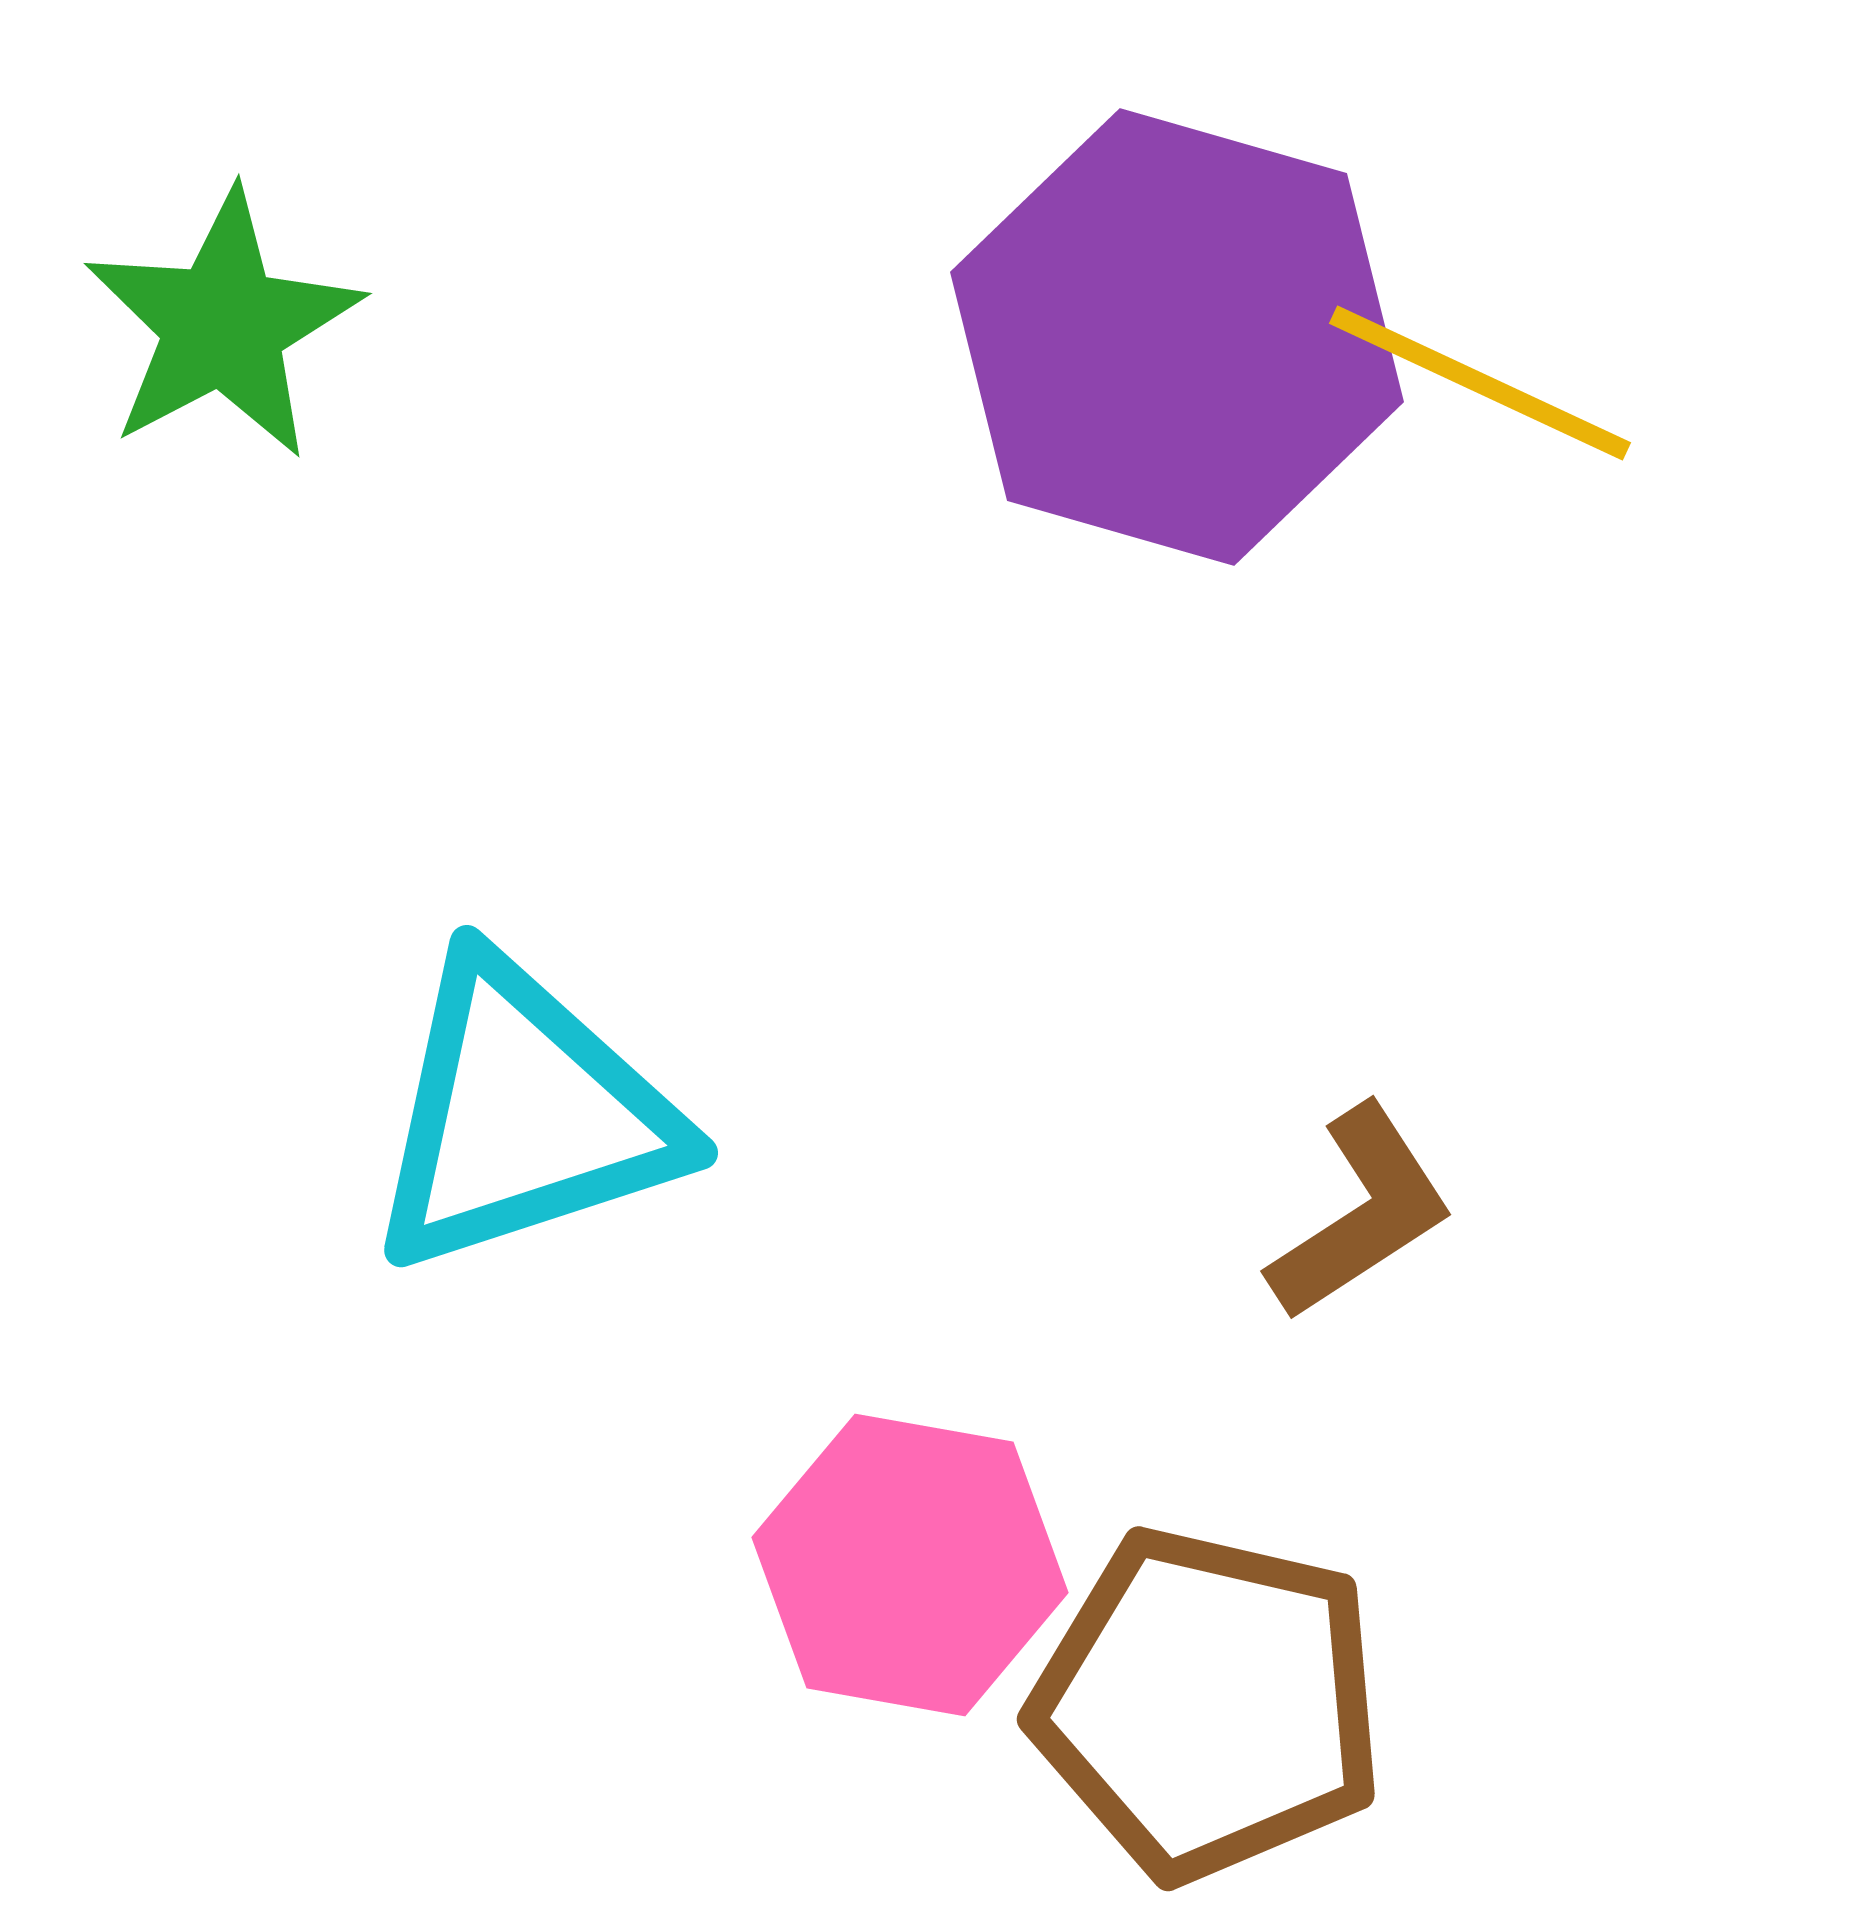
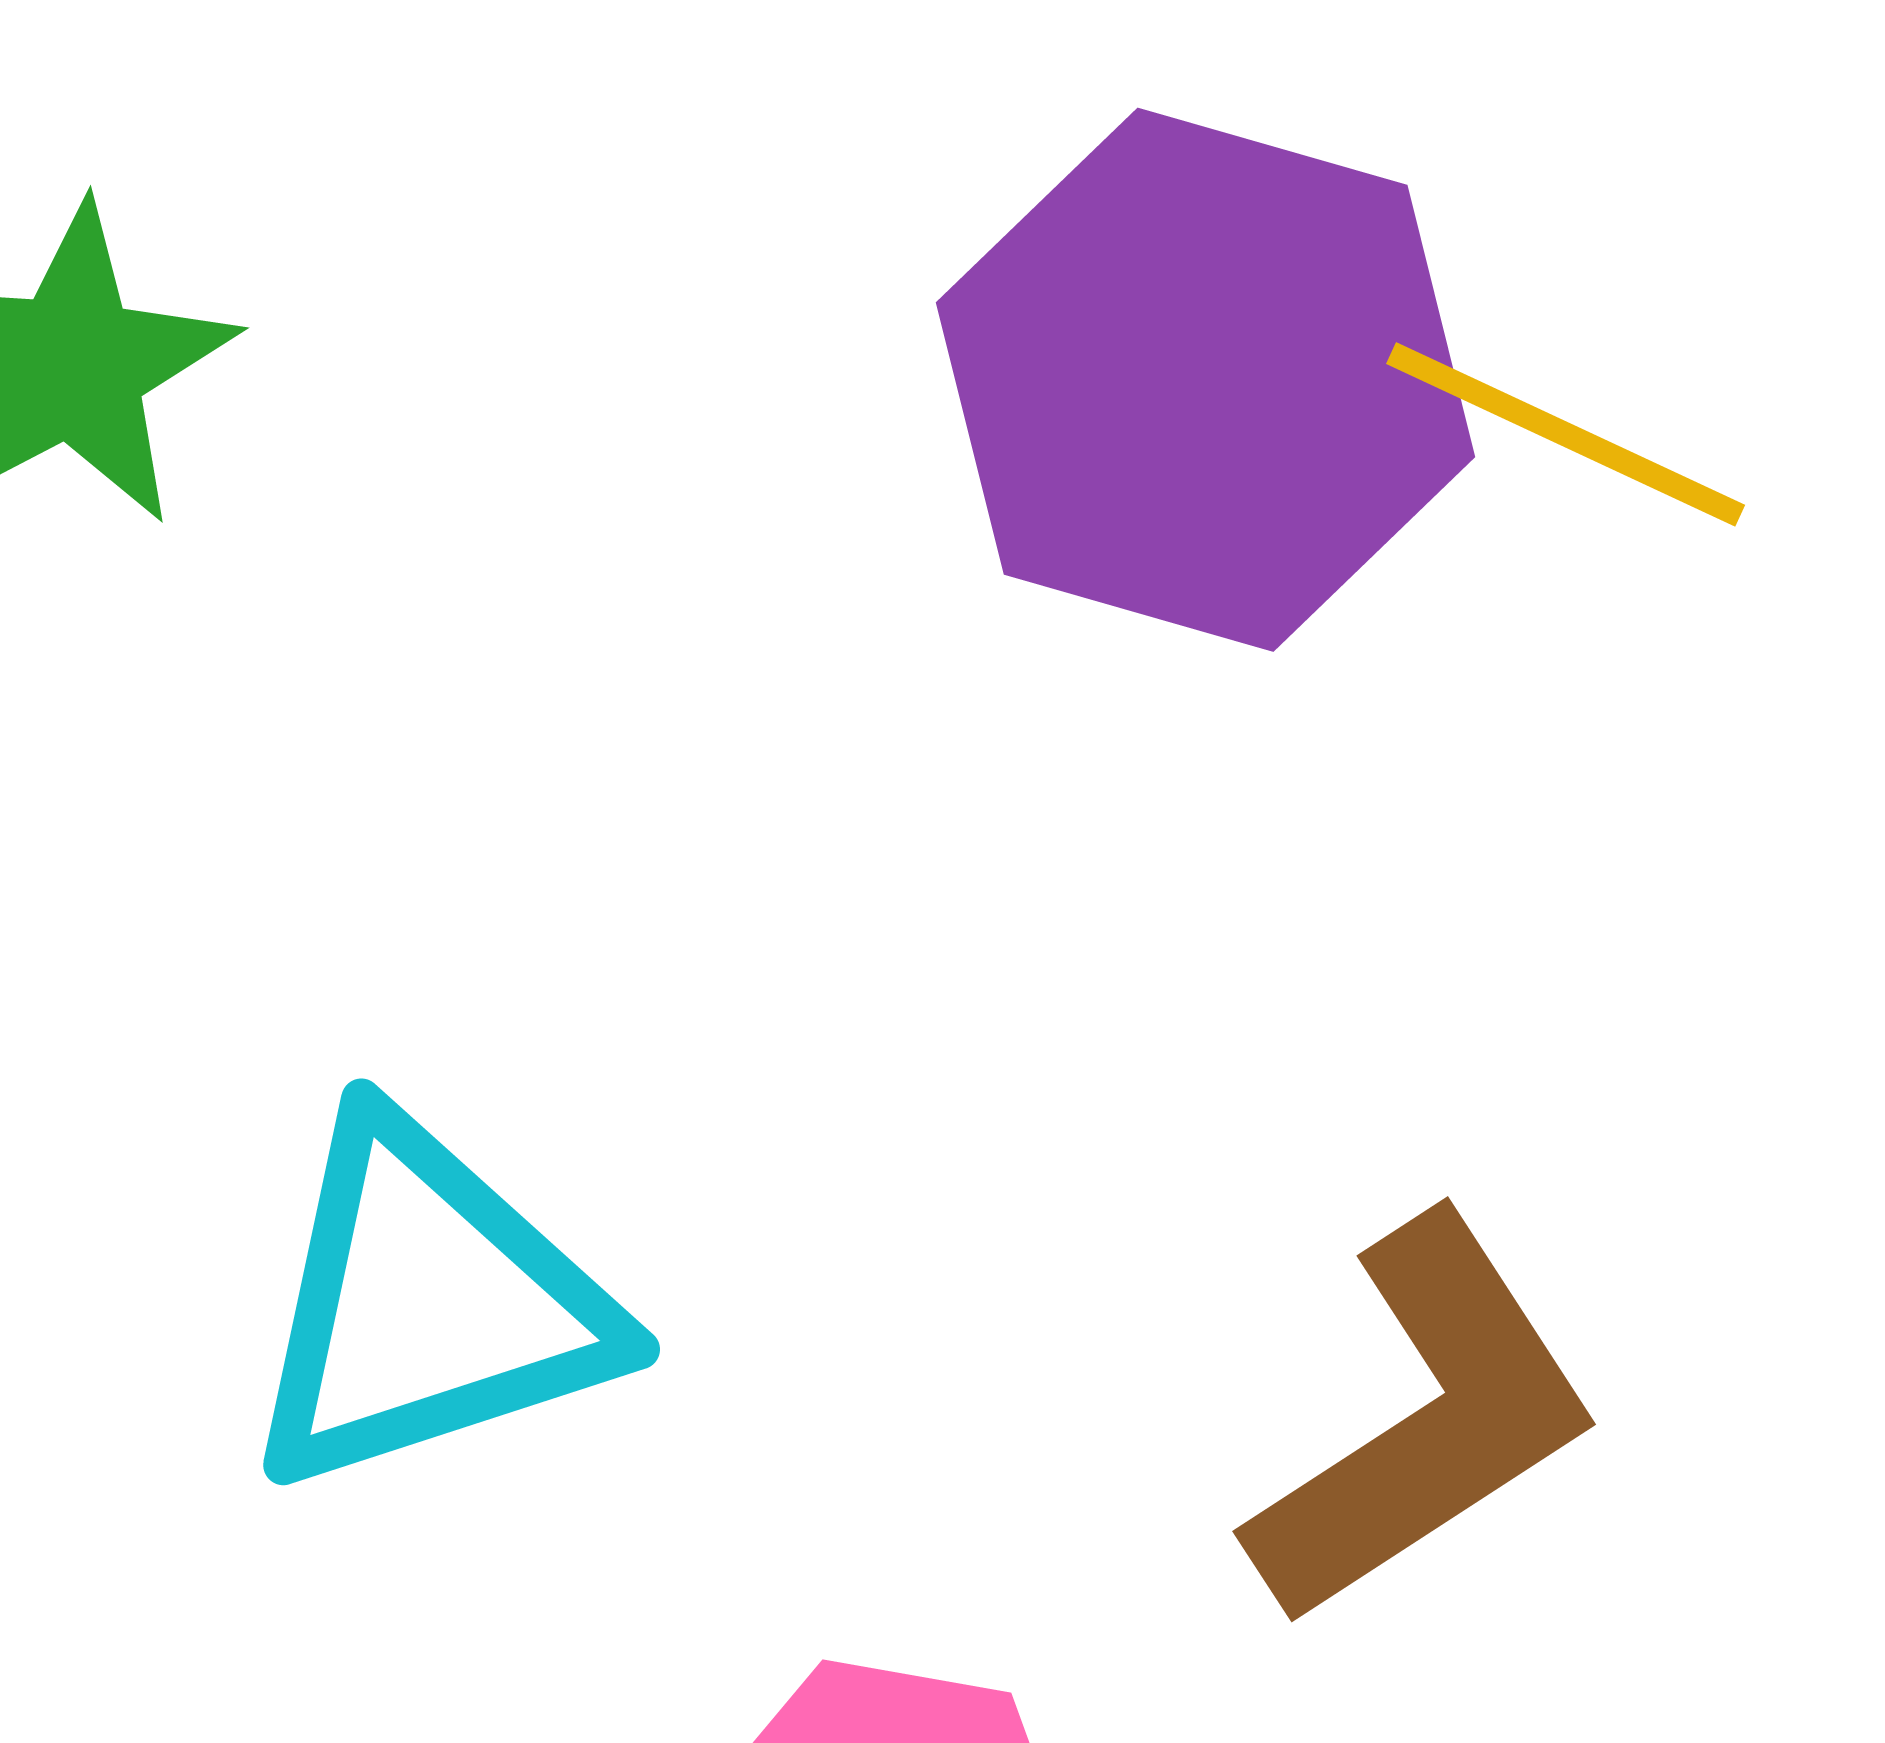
brown L-shape: (1361, 1213) -> (1424, 1421), size x1.6

